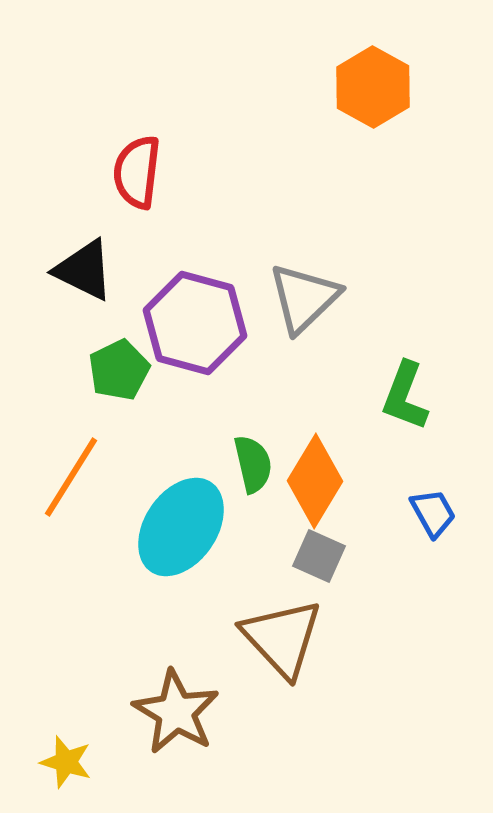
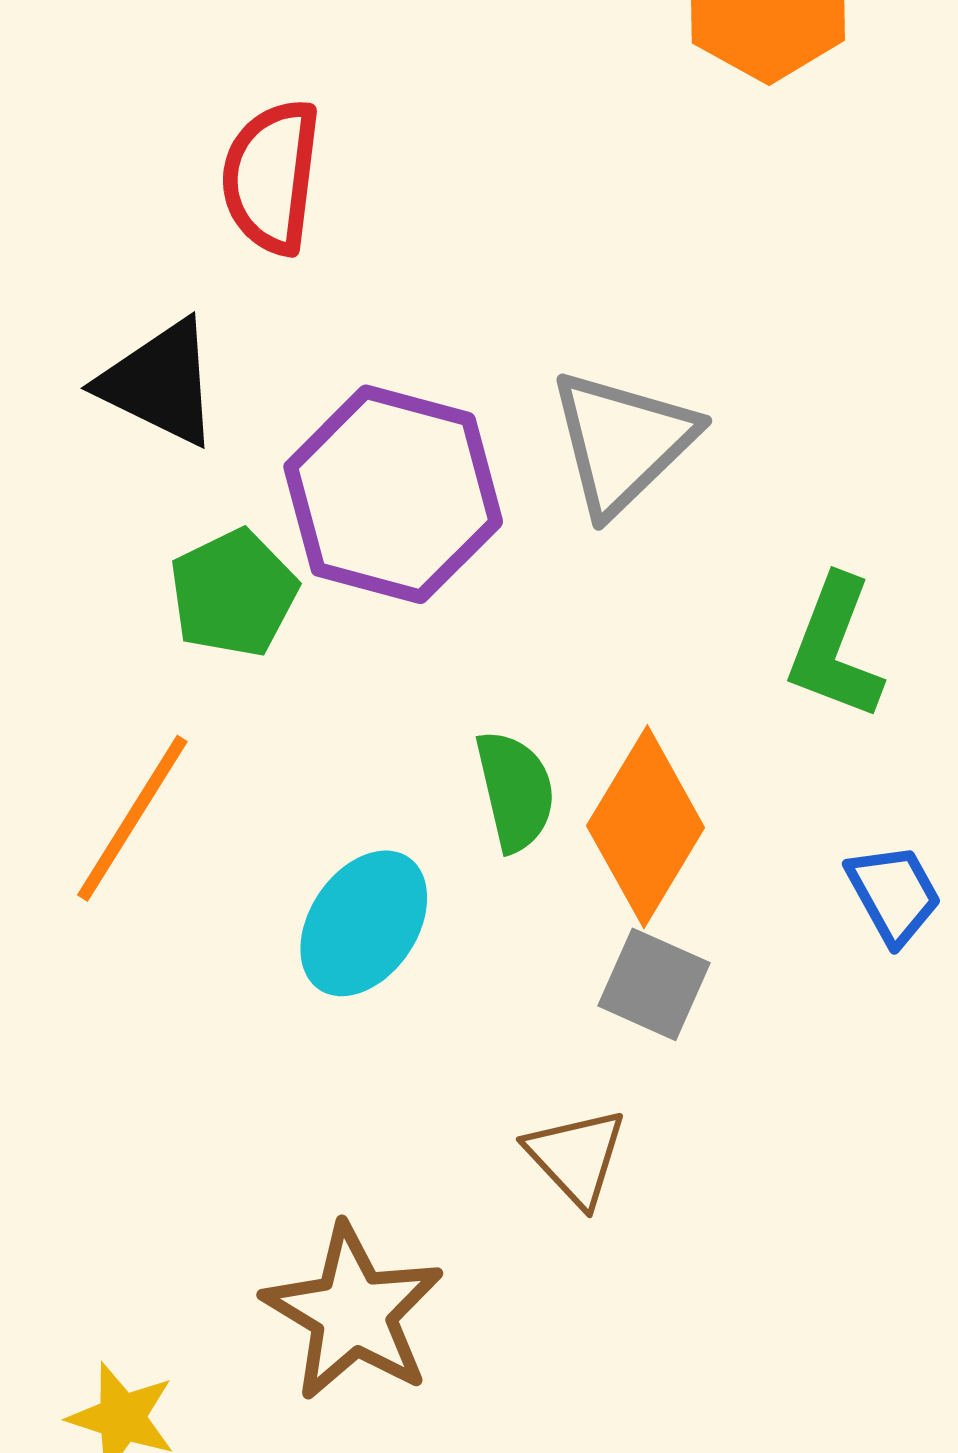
cyan ellipse: (181, 527) -> (364, 923), size x0.7
brown triangle: (282, 638) -> (576, 1157), size x0.6

